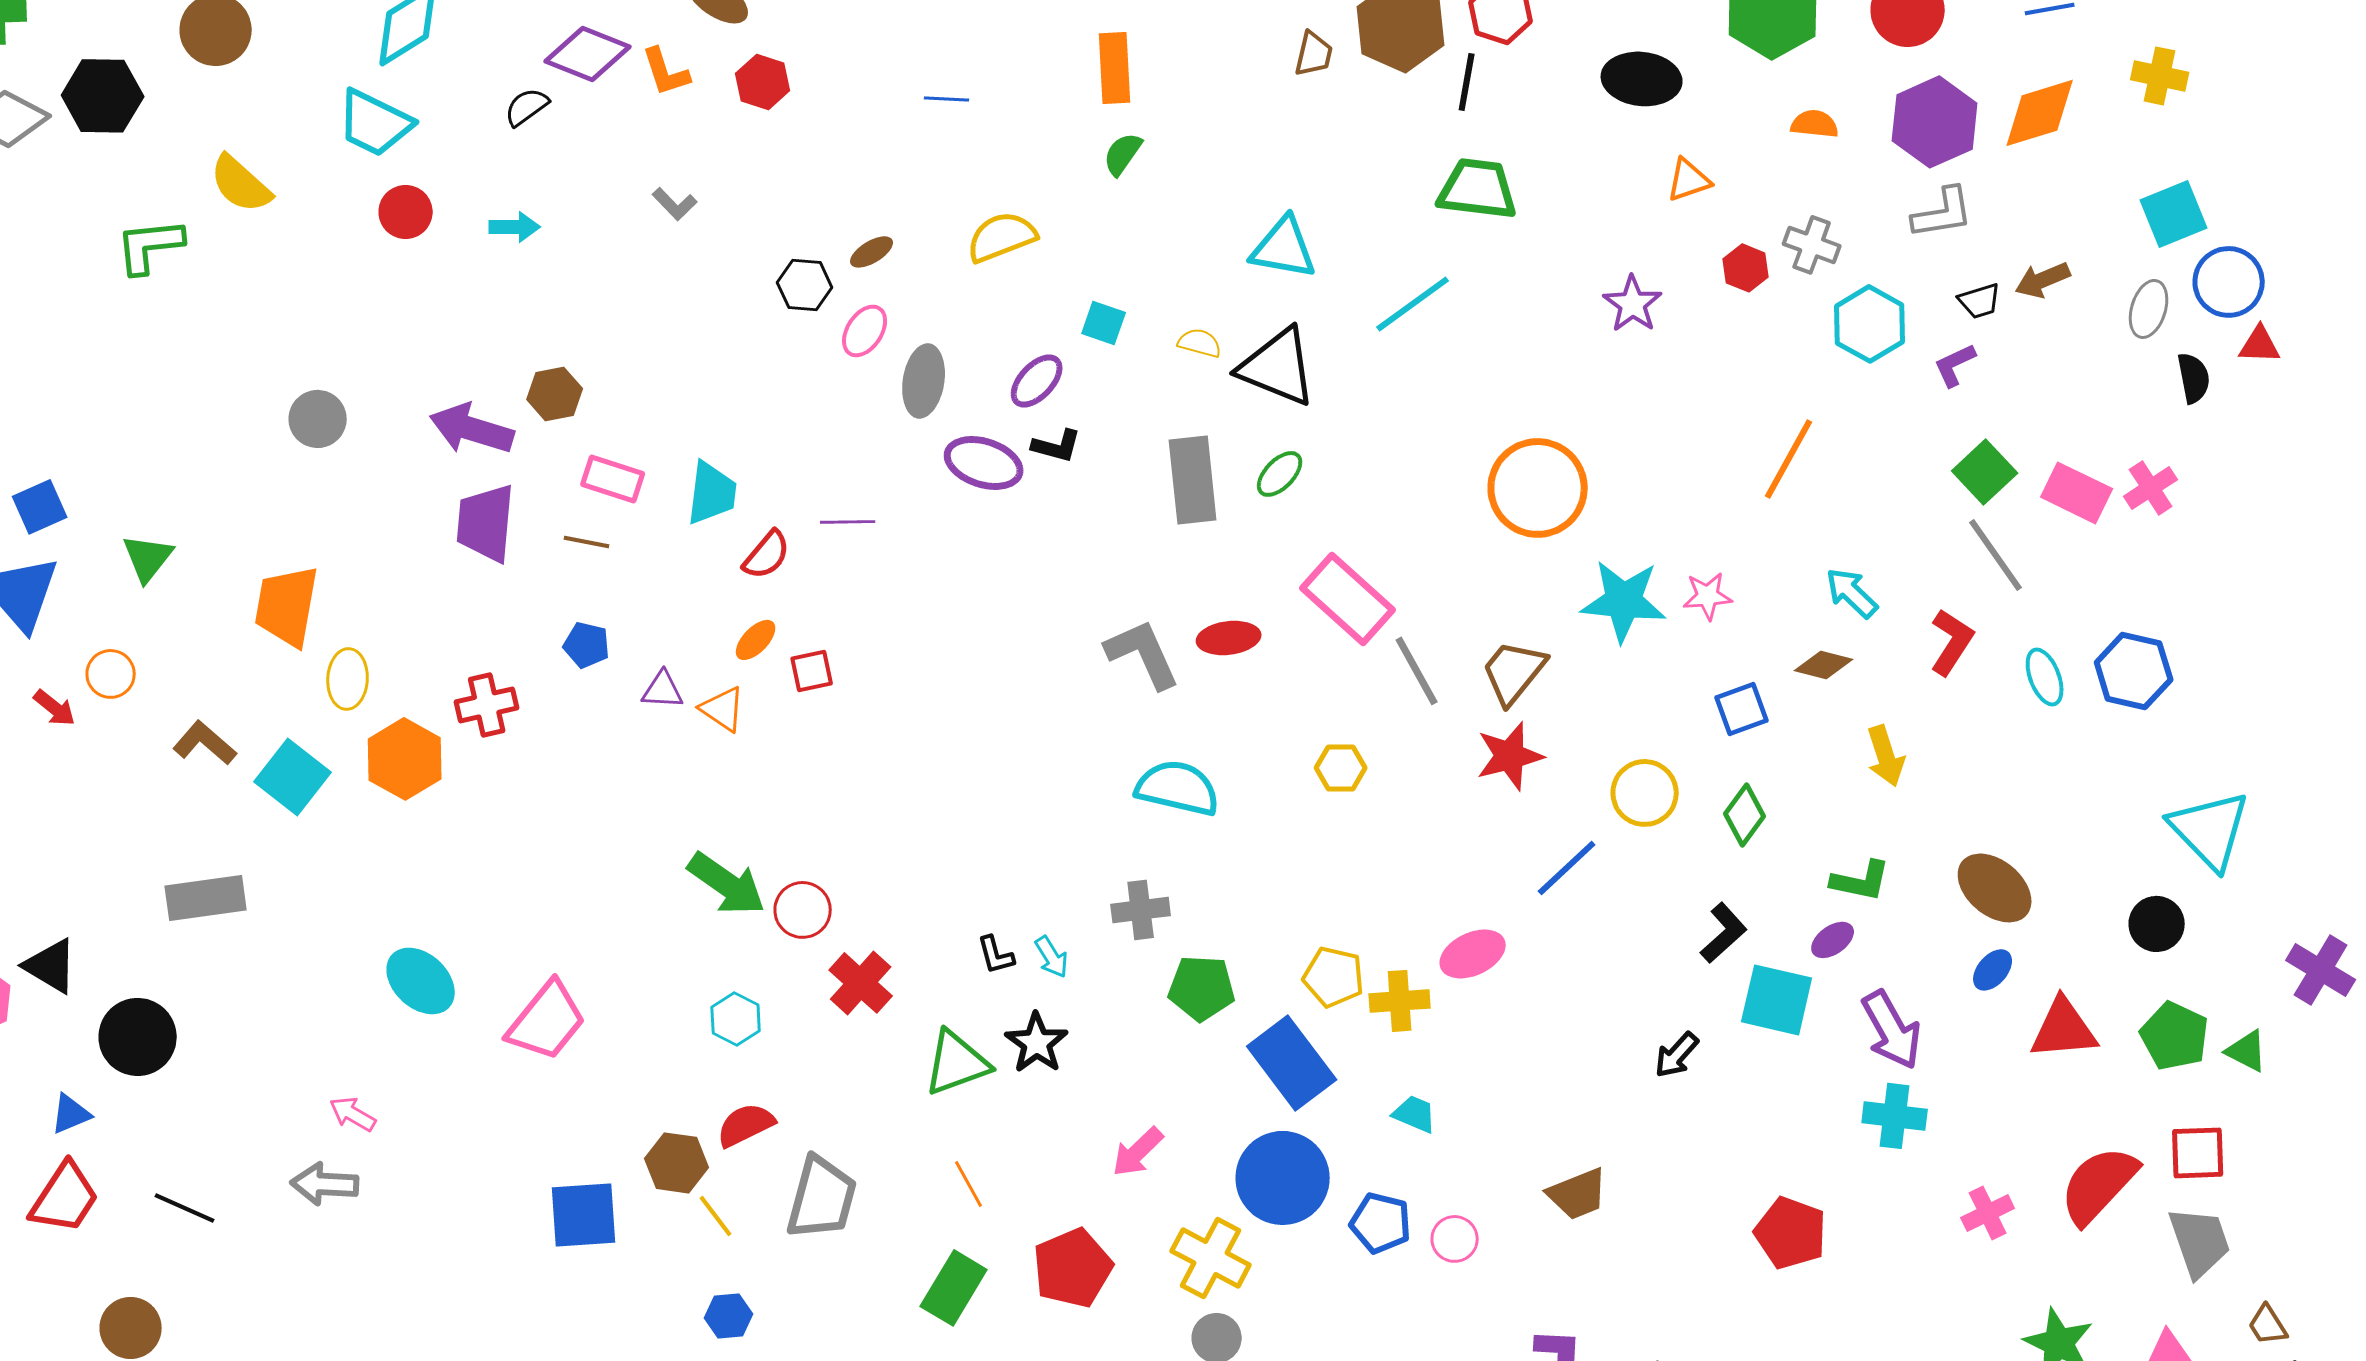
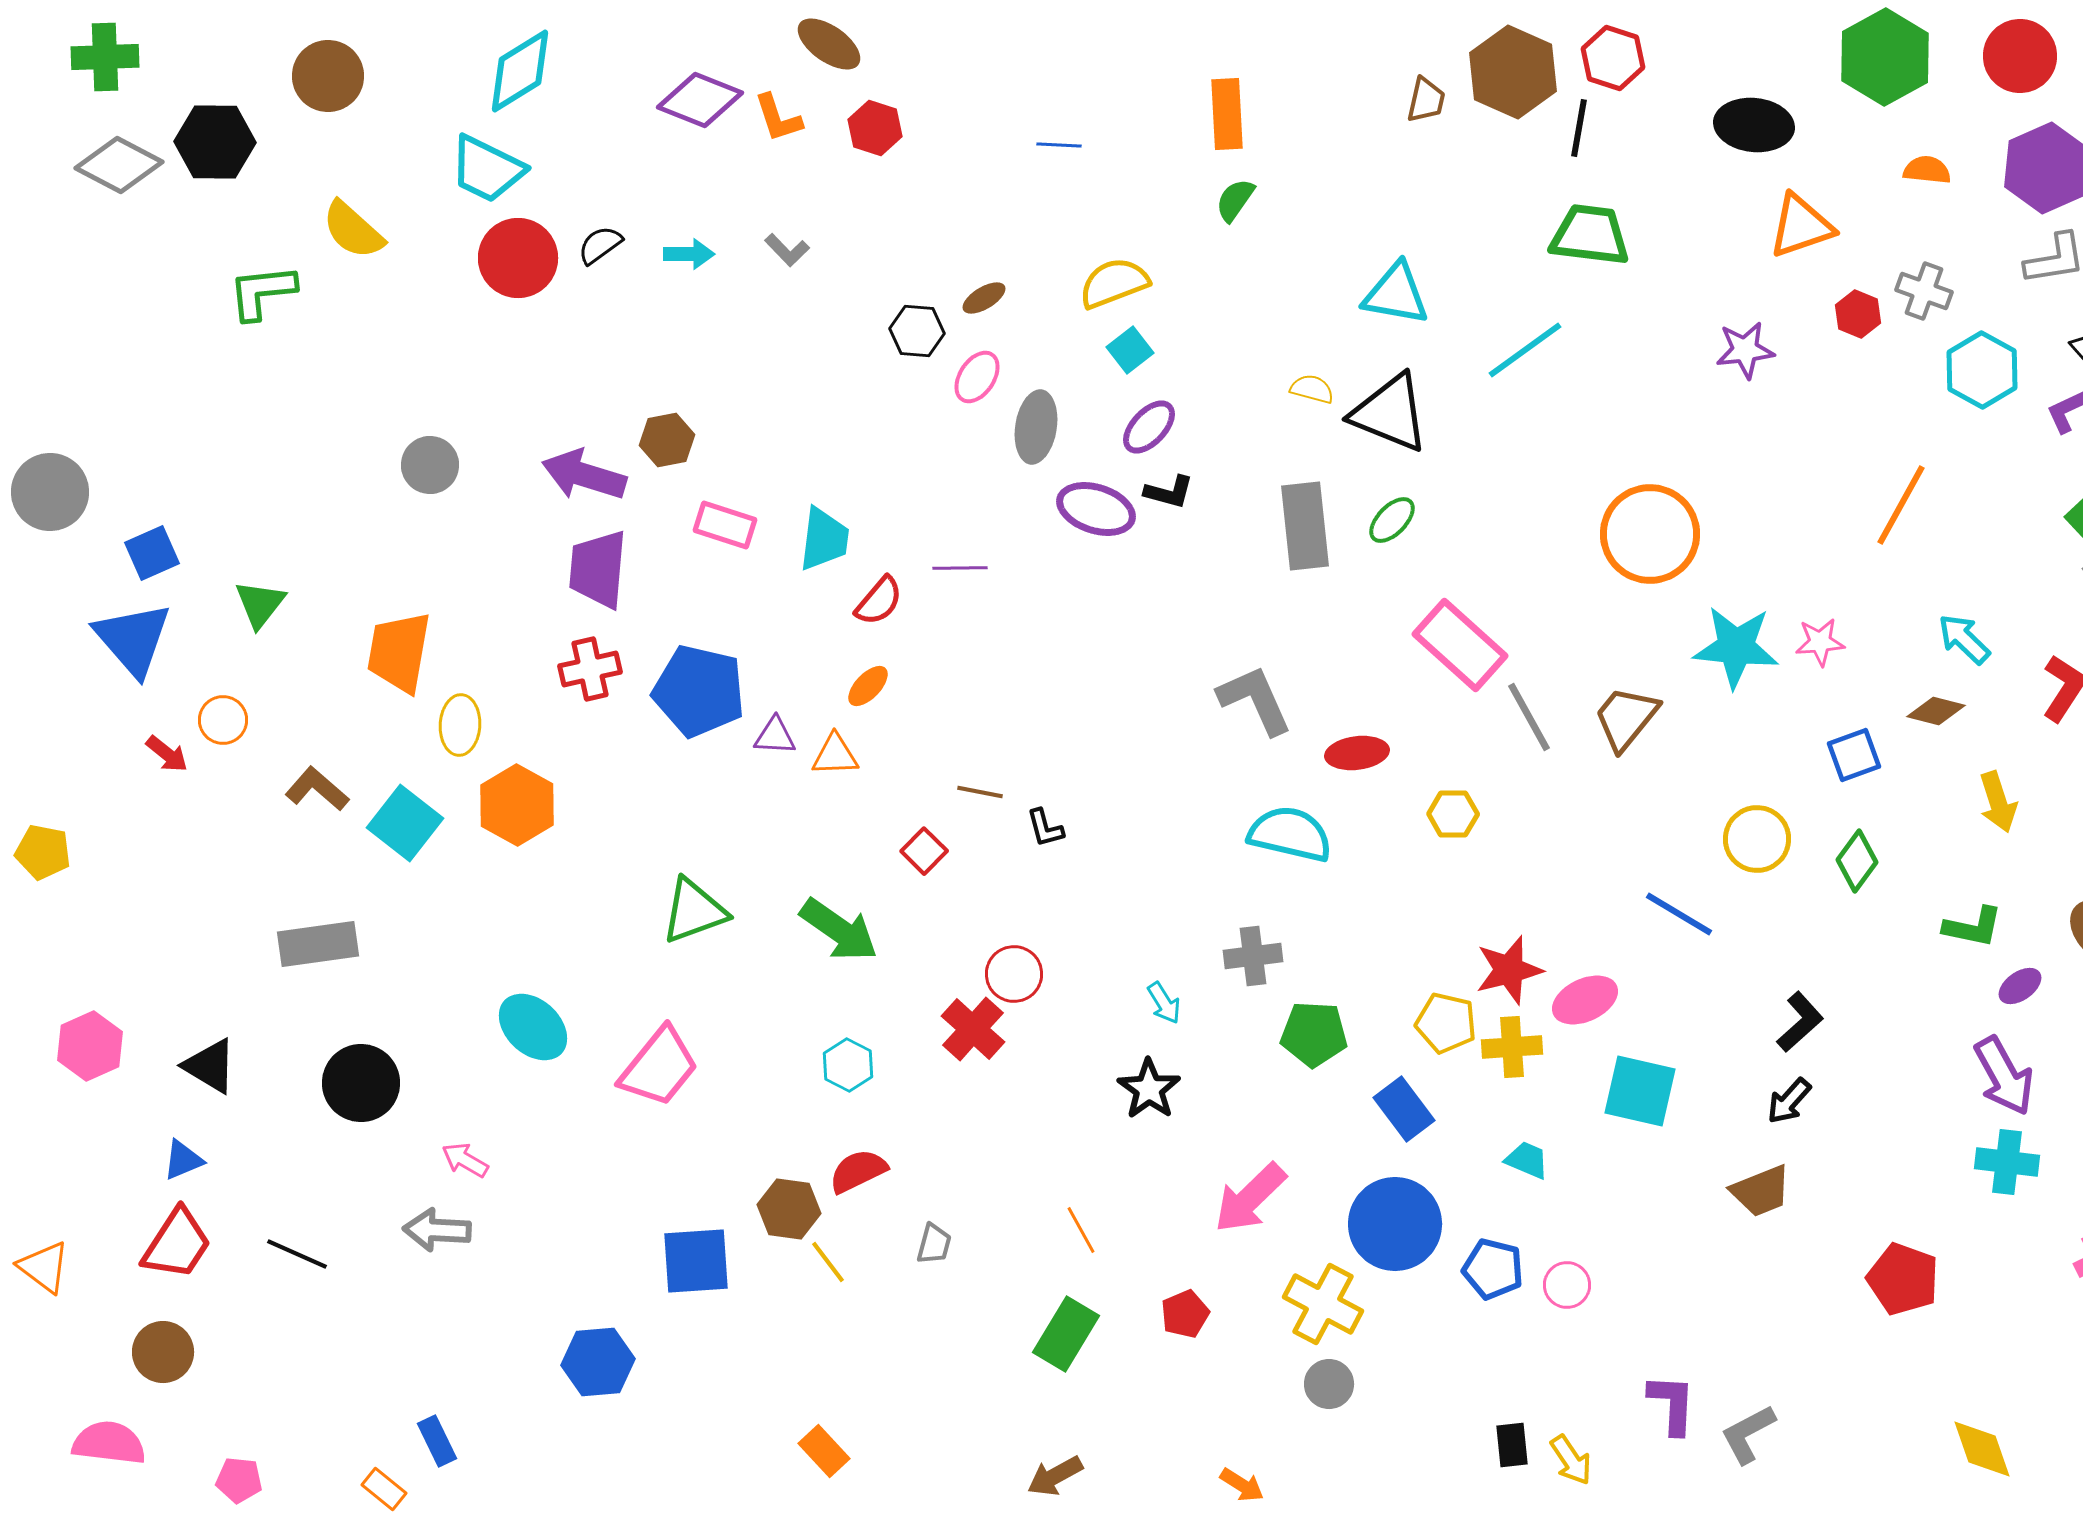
black semicircle: (527, 107) -> (600, 245), moved
orange triangle: (1689, 180) -> (1801, 226), size x1.5
red circle: (406, 212) -> (518, 258), size x1.5
cyan arrow: (515, 227) -> (689, 254), moved
purple star: (1633, 304) -> (1745, 350), turned 30
cyan square: (1104, 323) -> (1130, 350), moved, turned 33
brown line: (587, 542) -> (980, 792), moved
red ellipse: (1229, 638) -> (1357, 753), moved
blue pentagon: (587, 645) -> (699, 691), size x2.0
red square: (812, 671) -> (924, 851), moved, turned -33
red cross: (487, 705) -> (590, 669), moved
orange triangle: (723, 709) -> (835, 755), turned -36
red star: (1510, 756) -> (1509, 970), moved
blue line: (1567, 868) -> (1679, 914), turned 74
red circle: (803, 910) -> (1014, 974), moved
black L-shape: (1724, 933) -> (1800, 1022), moved
purple ellipse: (1833, 940) -> (2020, 986), moved
black L-shape: (996, 955) -> (1045, 828), moved
black triangle: (51, 966) -> (210, 1066), moved
cyan square: (1777, 1000) -> (1640, 1091), moved
black circle: (138, 1037) -> (361, 1083), moved
green triangle: (957, 1063) -> (694, 911), moved
blue rectangle: (1292, 1063) -> (1404, 1109), size x0.7
pink arrow: (1138, 1152) -> (1250, 1198), size x1.4
brown trapezoid: (1578, 1194) -> (1761, 1191), moved
gray trapezoid: (822, 1198) -> (934, 1244), size x0.5
red pentagon: (1073, 1268) -> (1185, 1314), size x0.6
blue hexagon: (729, 1316) -> (598, 1362), moved, size x1.5
brown circle: (131, 1328) -> (163, 1352), moved

